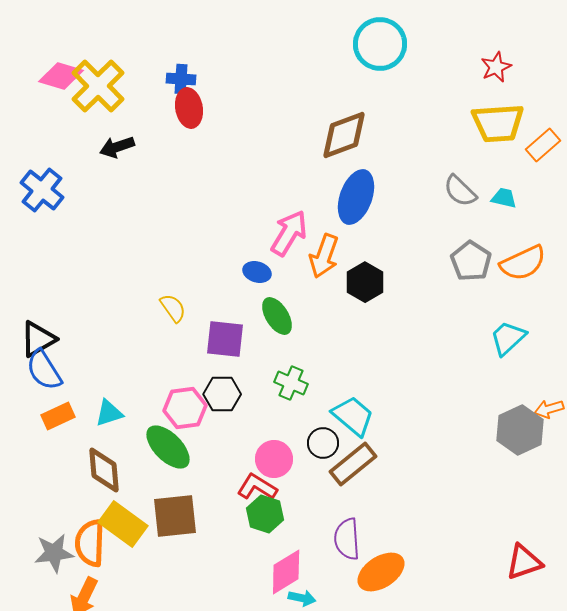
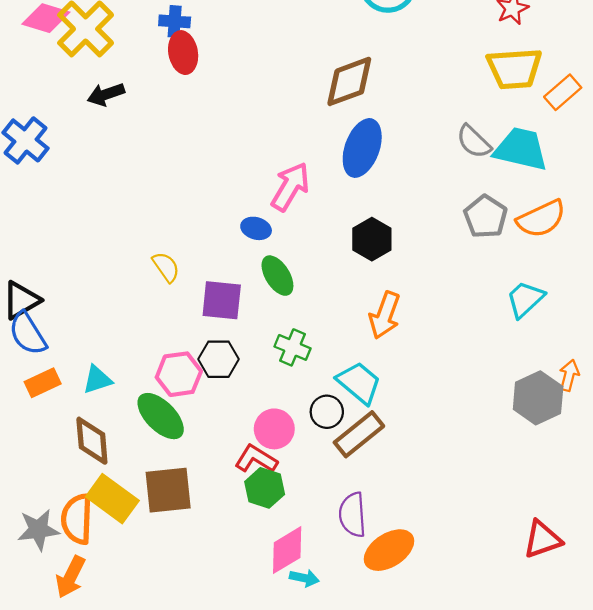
cyan trapezoid: (504, 198) -> (521, 149), size x2.0
orange arrow: (324, 256) -> (385, 315), moved
orange arrow: (549, 409) -> (569, 375), turned 120

